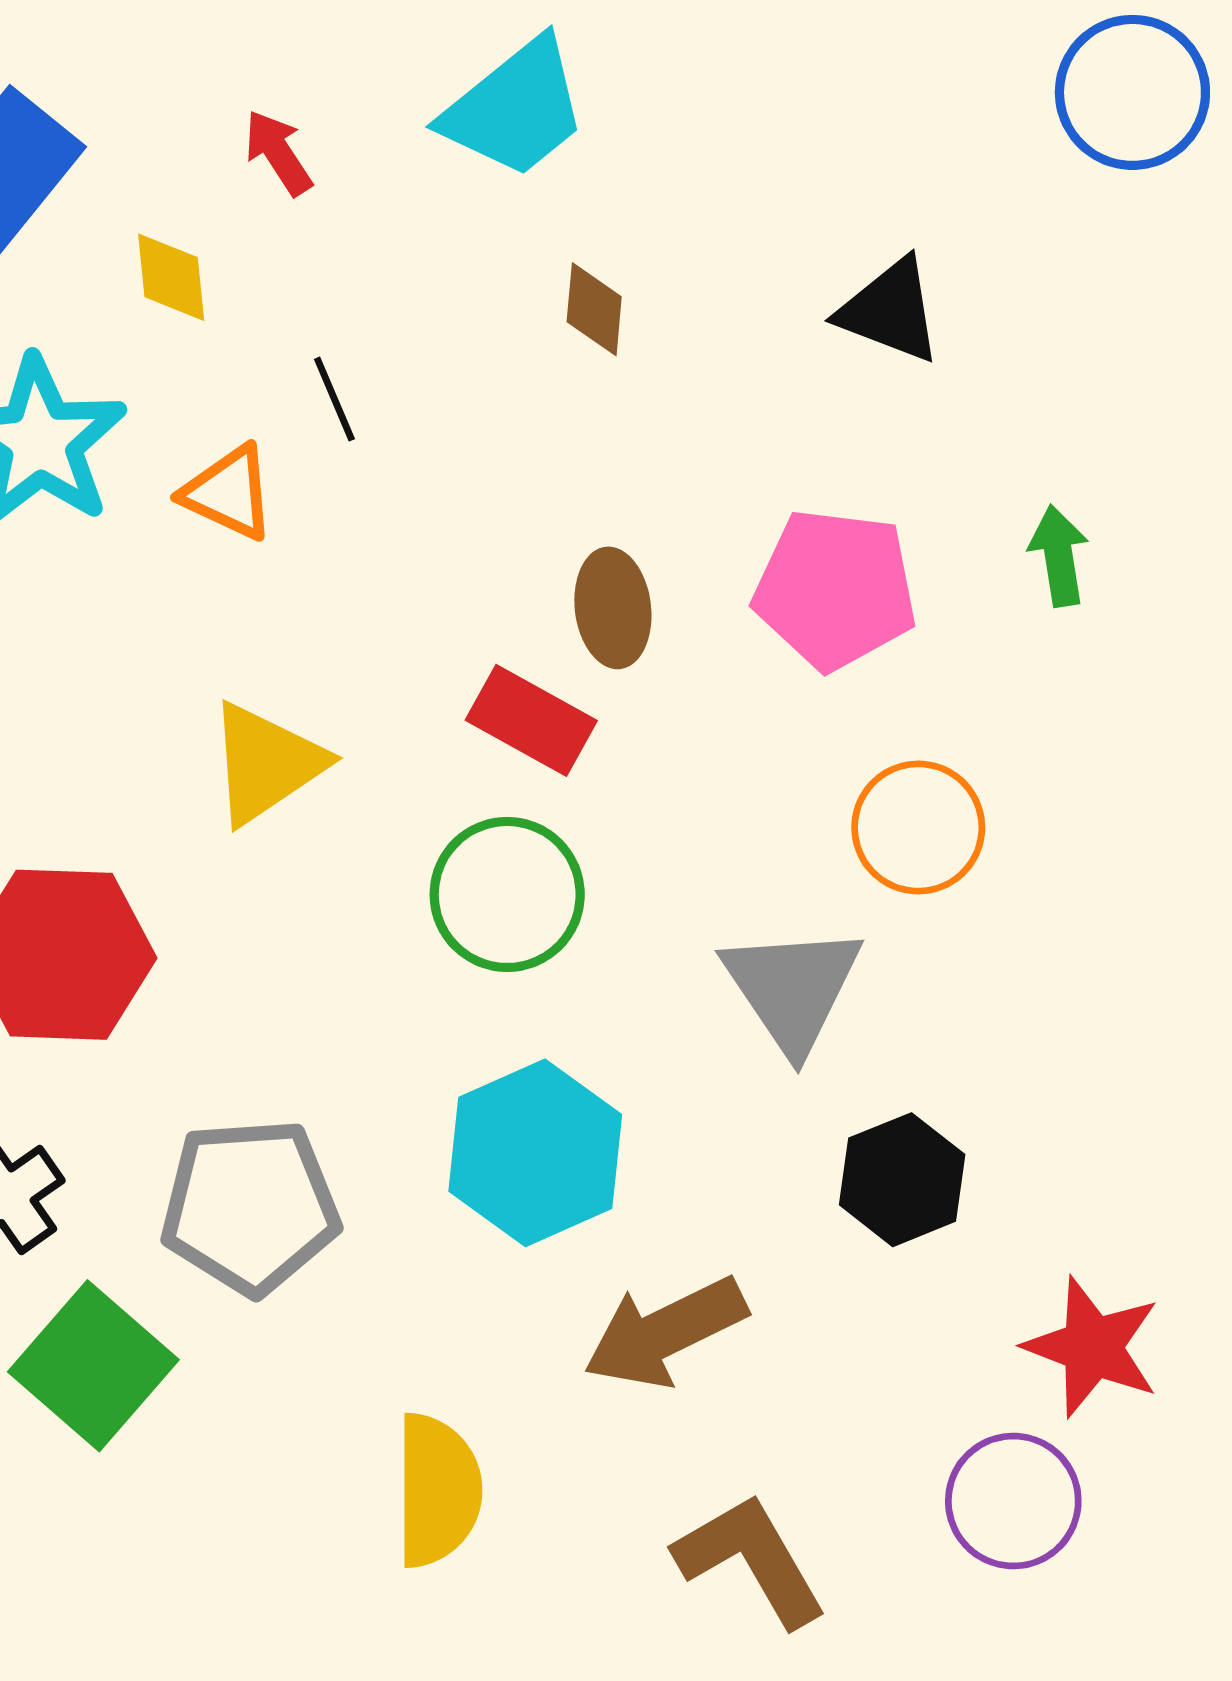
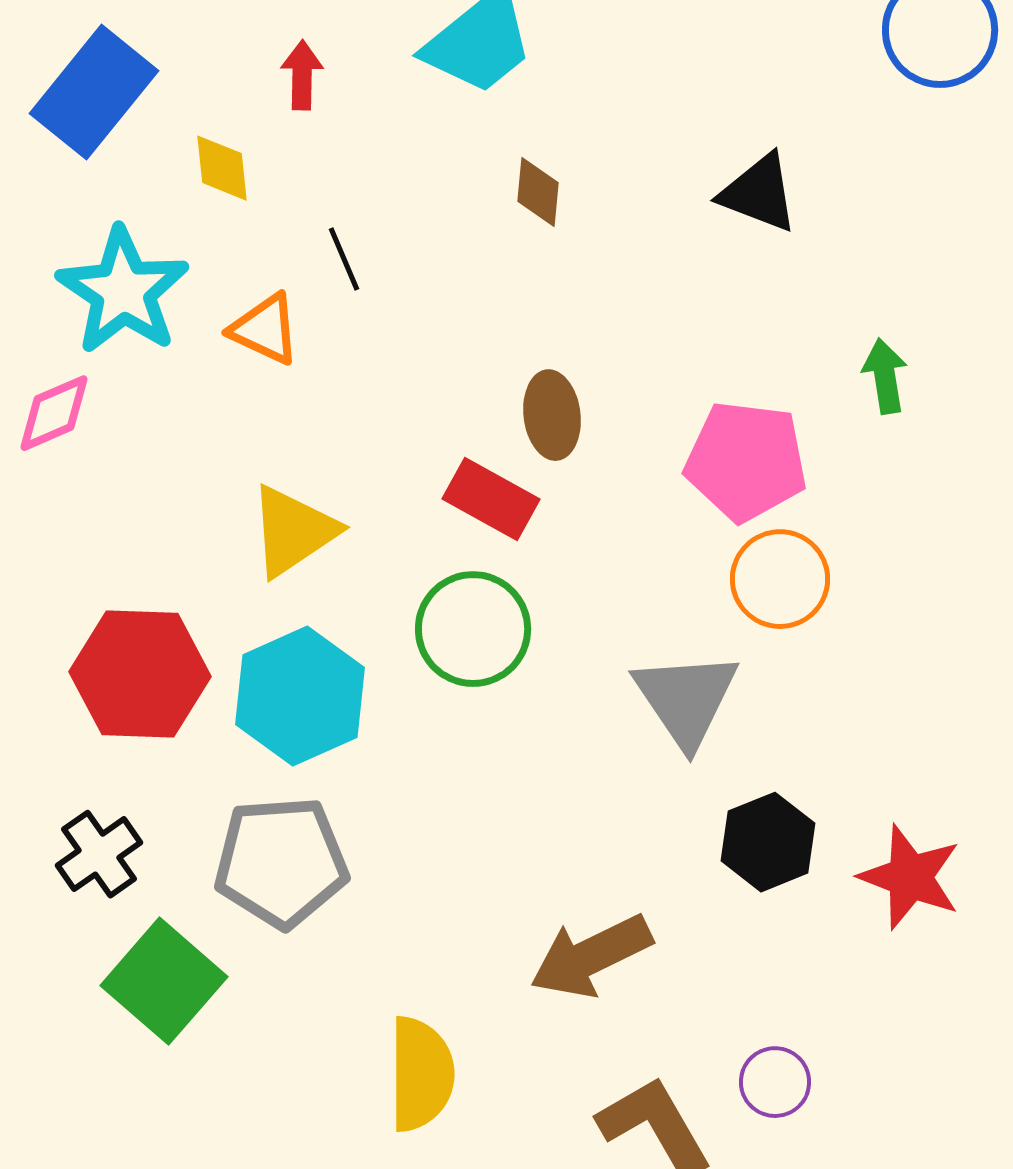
red arrow: (278, 153) -> (302, 75), turned 34
pink pentagon: (835, 589) -> (746, 461), moved
cyan hexagon: (535, 1153) -> (300, 696), moved
red star: (1092, 1347) -> (910, 877), moved
purple circle: (1013, 1501) -> (775, 1082), moved, size x0.7

